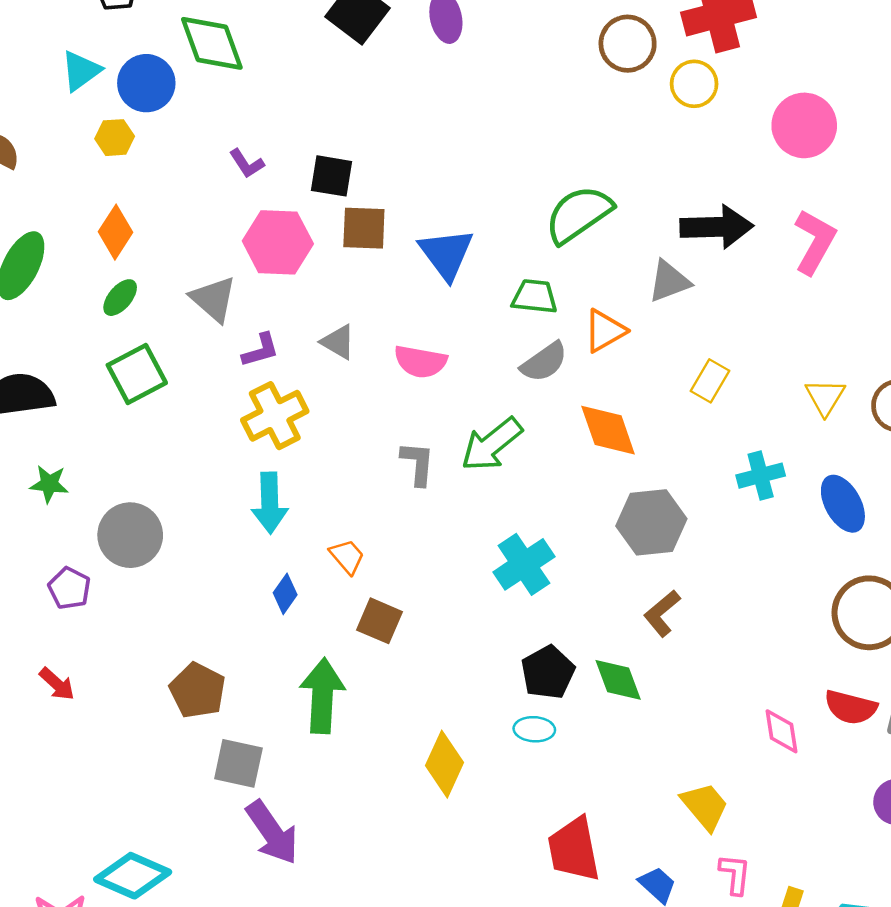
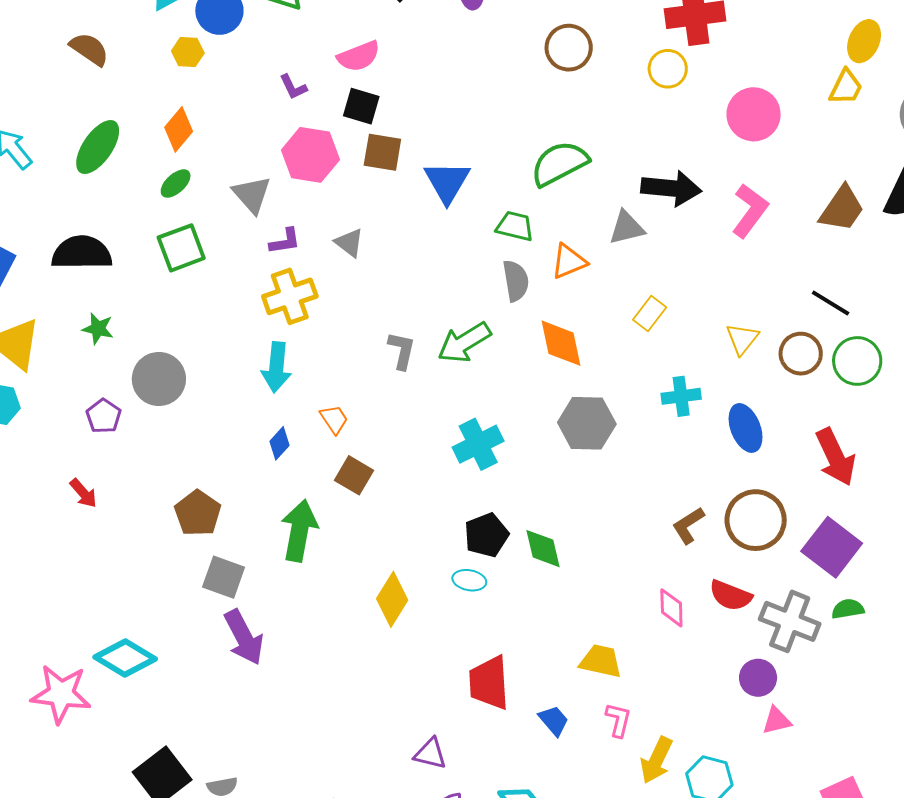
brown circle: (628, 44) -> (569, 48), moved
pink semicircle: (420, 362) -> (359, 56), moved, turned -39
gray semicircle: (544, 362) -> (516, 281), turned -72
brown L-shape: (662, 613) -> (688, 525), moved
yellow trapezoid: (705, 806) -> (601, 661), turned -45

